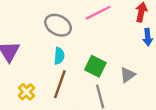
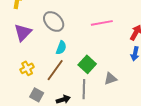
gray ellipse: (58, 25) -> (54, 21), moved

